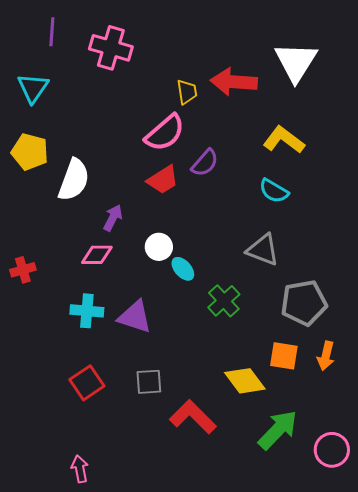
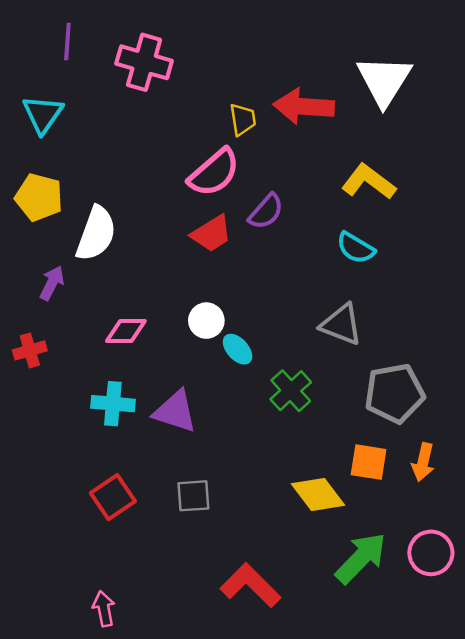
purple arrow: (113, 218) -> (52, 283), moved
red L-shape: (193, 417) -> (250, 585), moved
pink circle: (332, 450) -> (431, 553), moved

